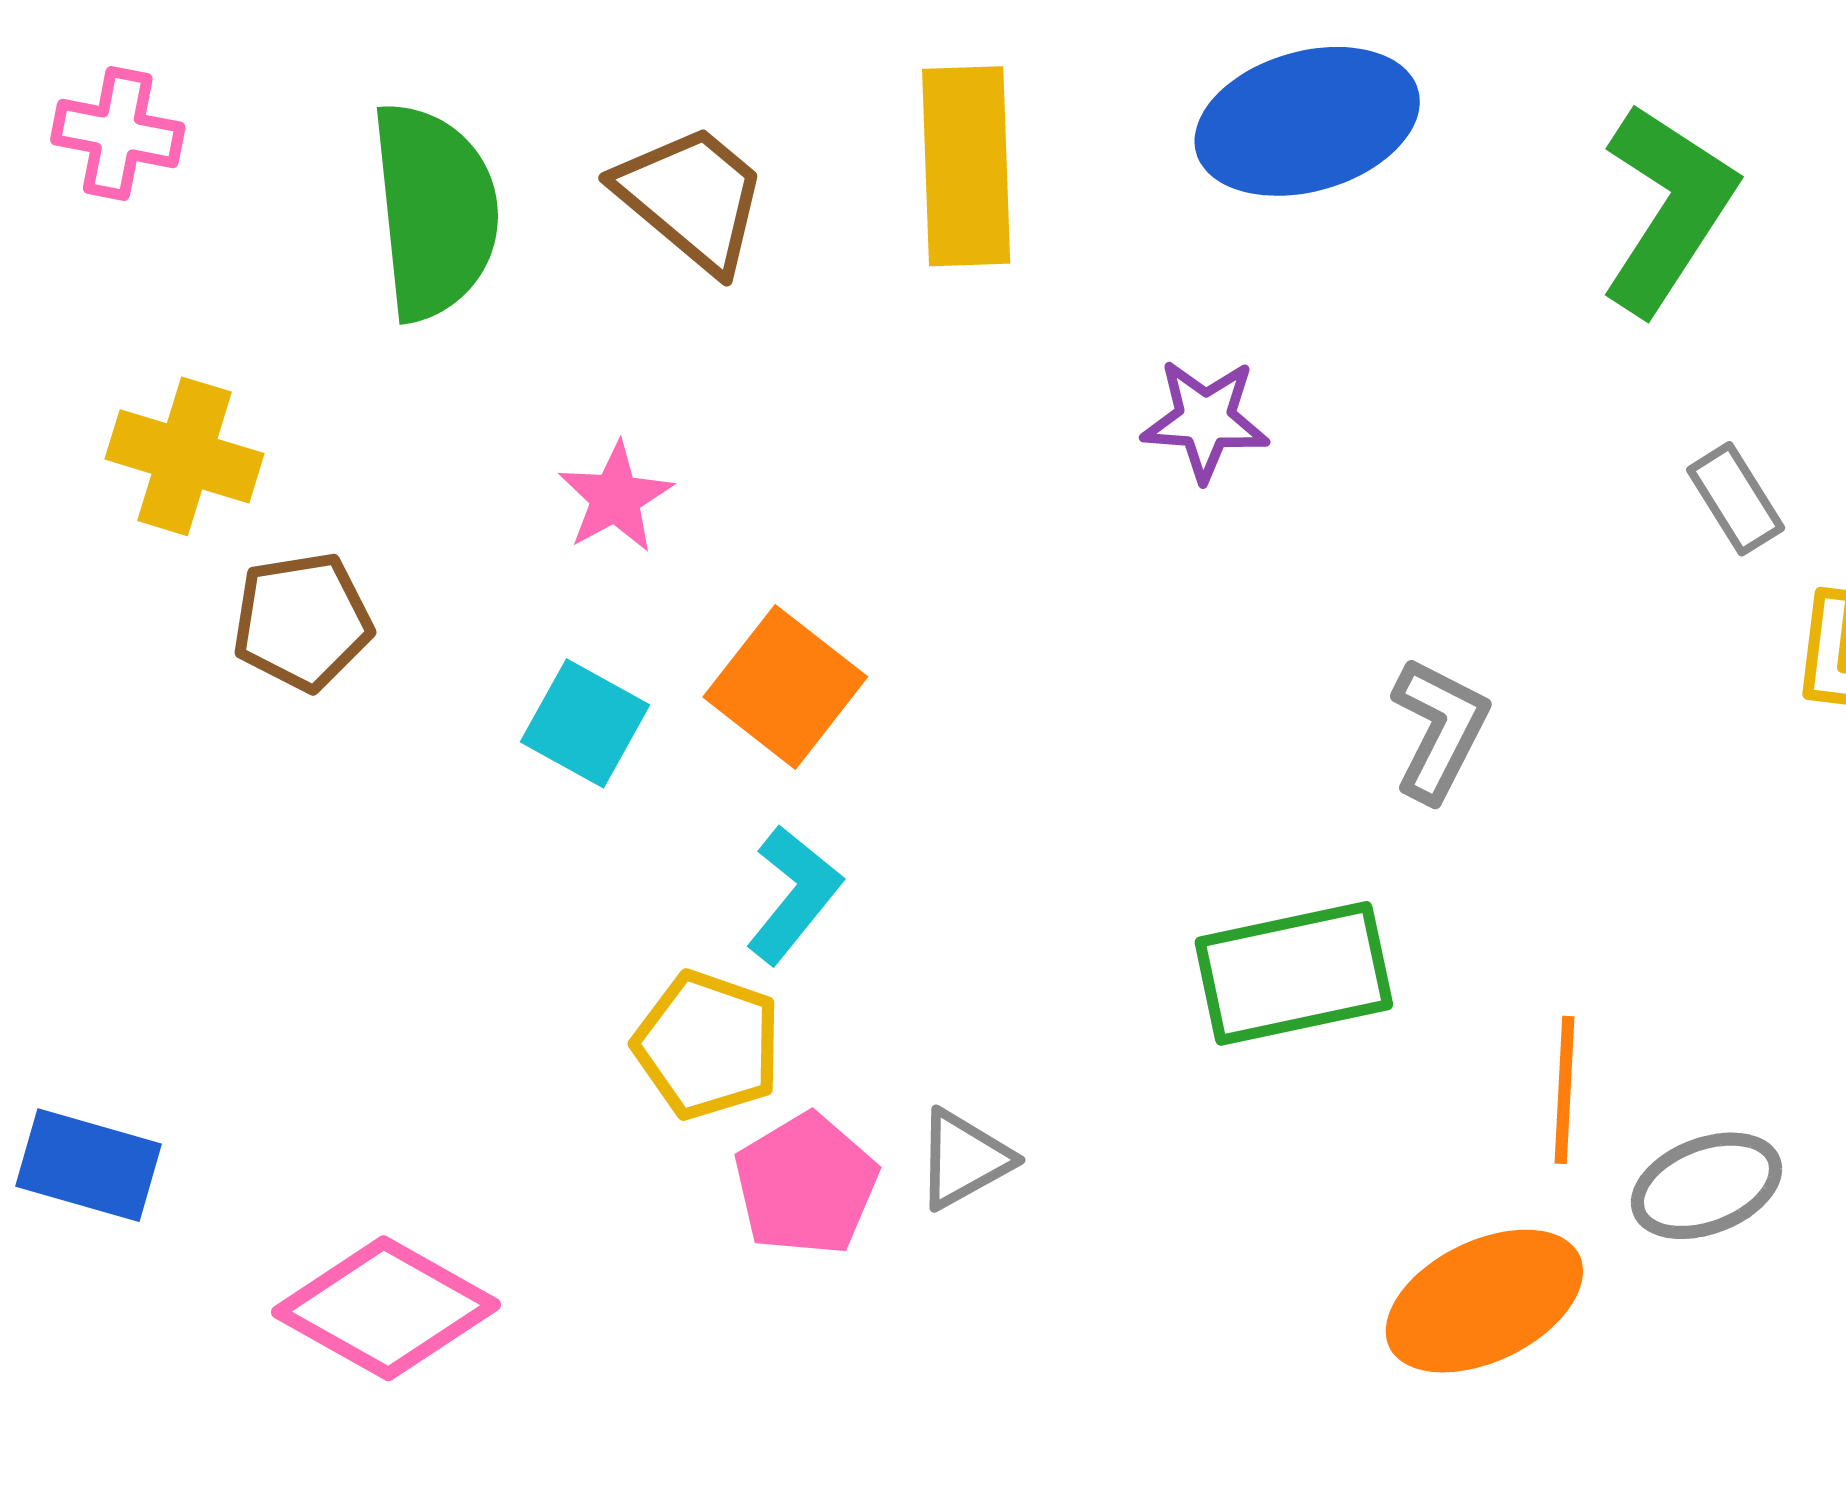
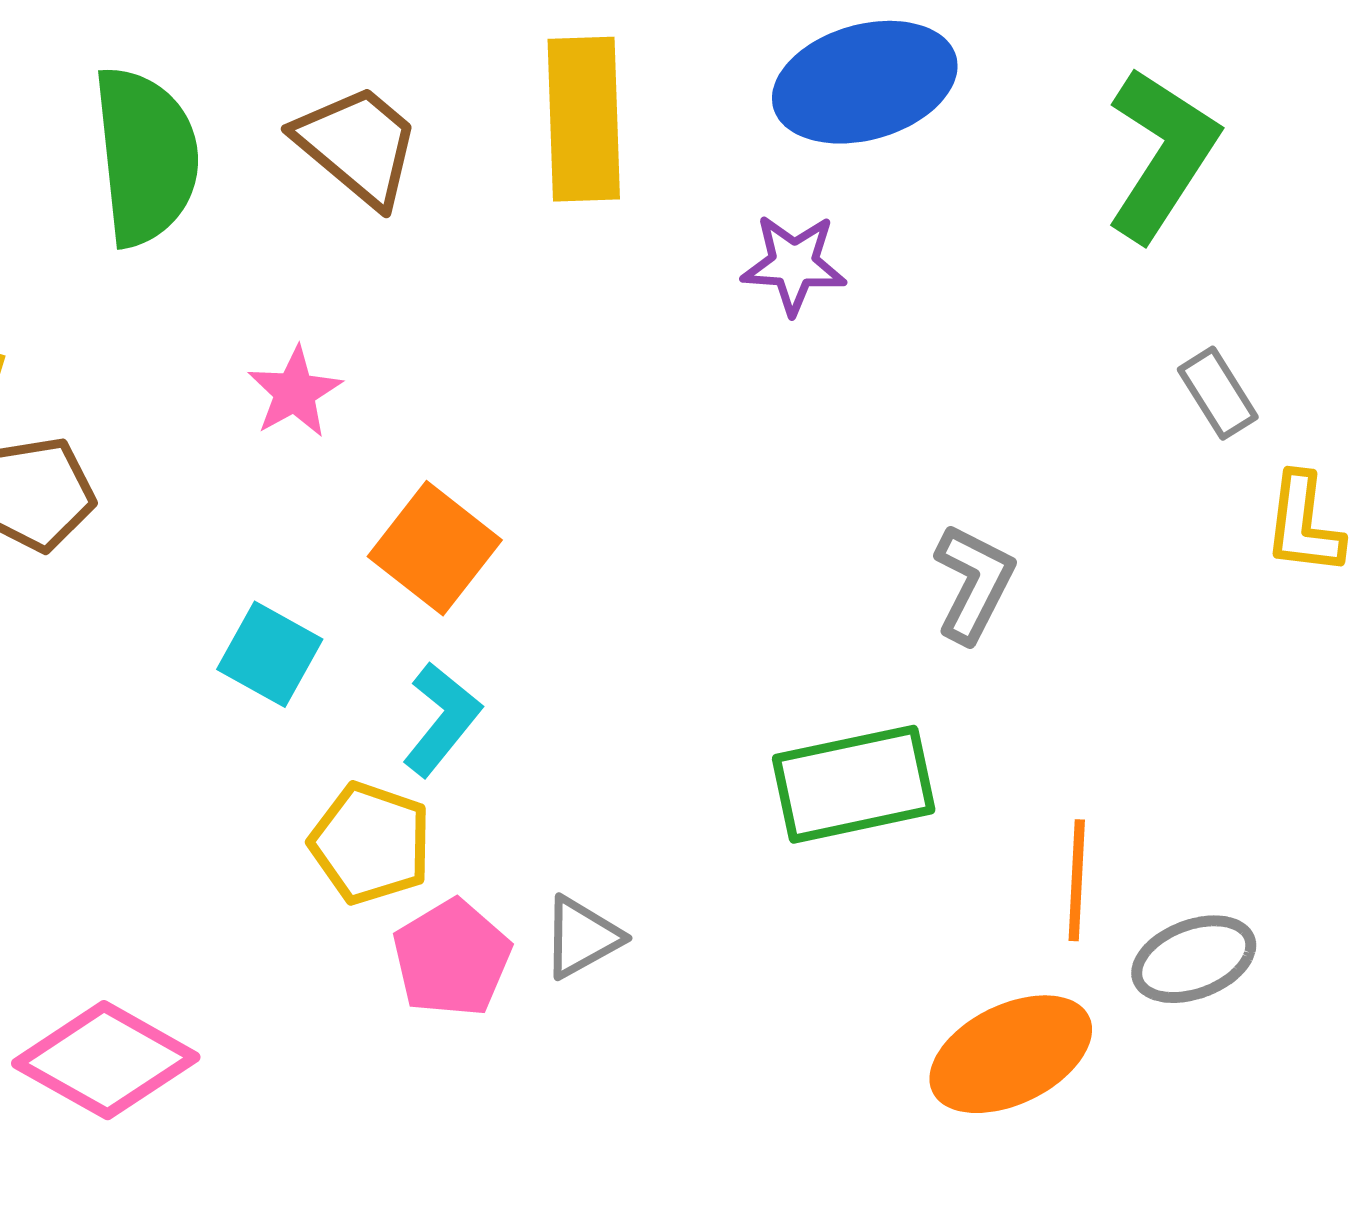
purple star: (1205, 420) -> (794, 264), moved
cyan square: (585, 723) -> (270, 654), moved

